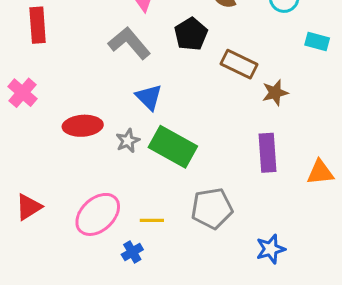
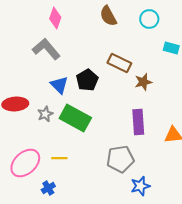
black pentagon: (191, 34) -> (87, 80), moved
gray pentagon: (212, 208) -> (120, 159), moved
yellow line: (152, 220) -> (59, 158), moved

